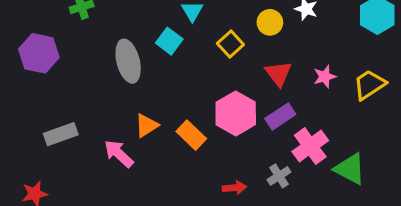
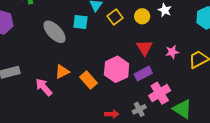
cyan square: (169, 41) -> (80, 22), turned -35
yellow square: (230, 44) -> (115, 17), moved
gray ellipse: (128, 61) -> (54, 32), turned -35

